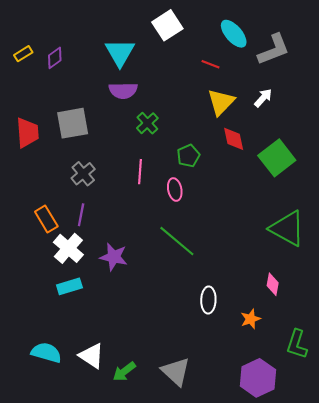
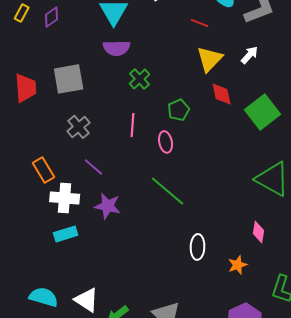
yellow rectangle: (23, 54) -> (22, 13), turned -30
purple line: (81, 215) -> (94, 167), moved, turned -60
white cross: (68, 248) -> (65, 198), turned -36

